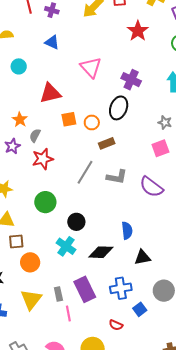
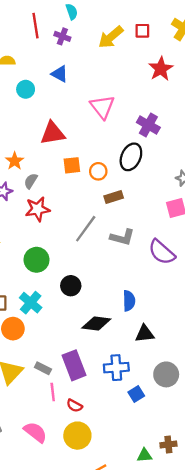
cyan circle: (19, 66) -> (26, 89), moved
cyan cross: (66, 246) -> (31, 303), moved
gray rectangle: (58, 294) -> (43, 368), turned -56
red semicircle: (116, 325) -> (74, 406), moved

